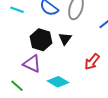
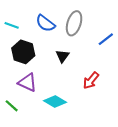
black hexagon: (41, 40) -> (23, 52), moved

